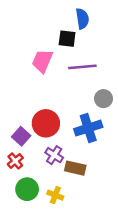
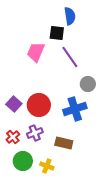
purple line: (82, 67) -> (70, 57), turned 60
purple square: (21, 136) -> (14, 104), moved
purple cross: (54, 155) -> (35, 133), moved, turned 35

